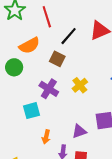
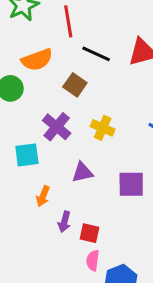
black line: (69, 36) -> (96, 54), turned 66
yellow cross: (80, 85) -> (103, 128), turned -35
purple triangle: (79, 131) -> (82, 172), moved

